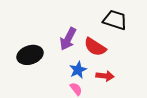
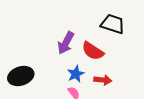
black ellipse: (30, 55) -> (21, 76), moved

